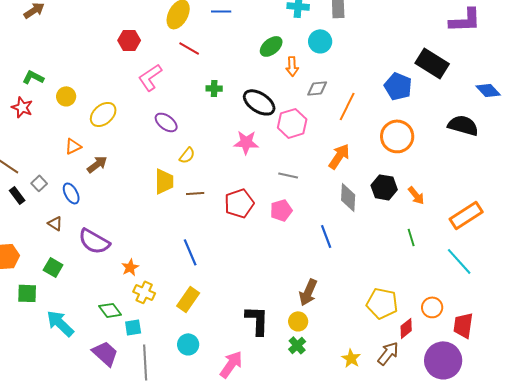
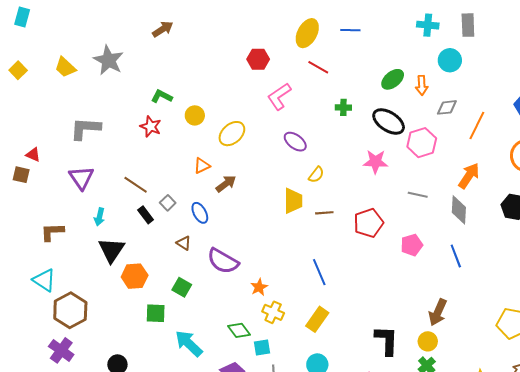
green ellipse: (271, 46) -> (393, 79), moved
gray diamond: (348, 197) -> (459, 210), moved
pink pentagon: (281, 210) -> (412, 245), moved

